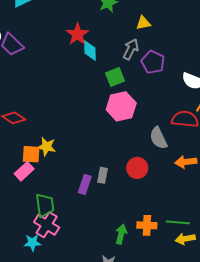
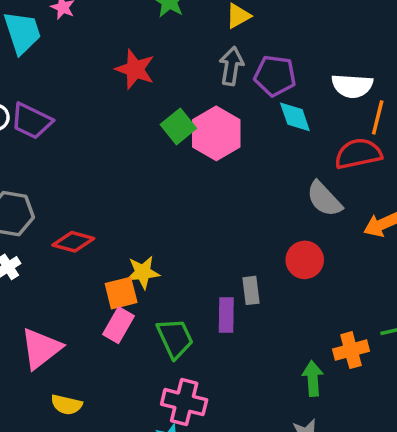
cyan diamond: (90, 51) -> (295, 117), moved
green square: (115, 77) -> (178, 126), moved
pink hexagon: (121, 106) -> (216, 133), moved
green trapezoid: (45, 205) -> (175, 338), moved

